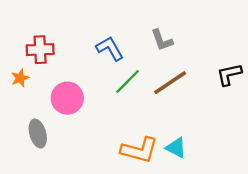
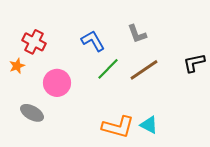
red cross: (40, 50) -> (34, 42), turned 30
gray ellipse: (38, 134) -> (32, 113), turned -45

